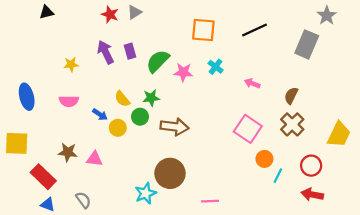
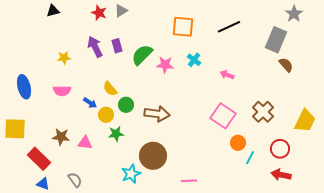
black triangle: (47, 12) -> (53, 11), moved
brown semicircle: (291, 96) -> (286, 65), moved, turned 112
green star: (151, 98) -> (116, 134), moved

